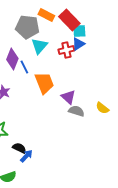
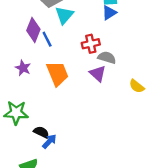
red cross: (66, 50) -> (91, 44), moved
orange trapezoid: (44, 83) -> (57, 74), moved
gray semicircle: (76, 111) -> (107, 58), moved

